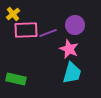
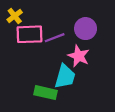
cyan trapezoid: (72, 73) -> (65, 77), moved
green rectangle: (16, 79) -> (45, 93), moved

